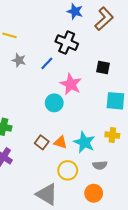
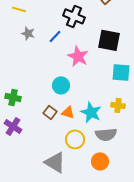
black square: (103, 68) -> (109, 40), size x1.6
cyan circle: (54, 103) -> (61, 85), moved
gray semicircle: (100, 165) -> (106, 134), size x1.5

